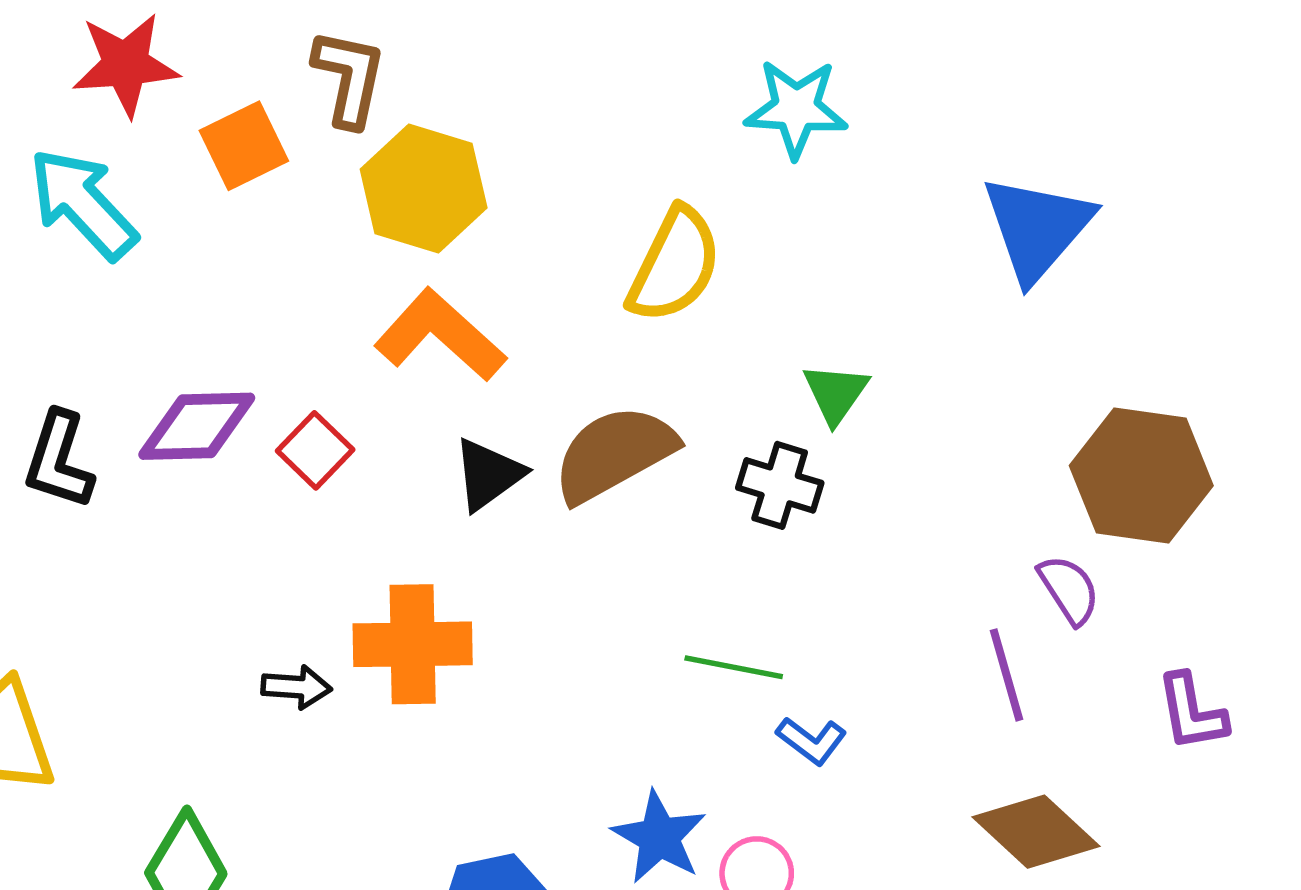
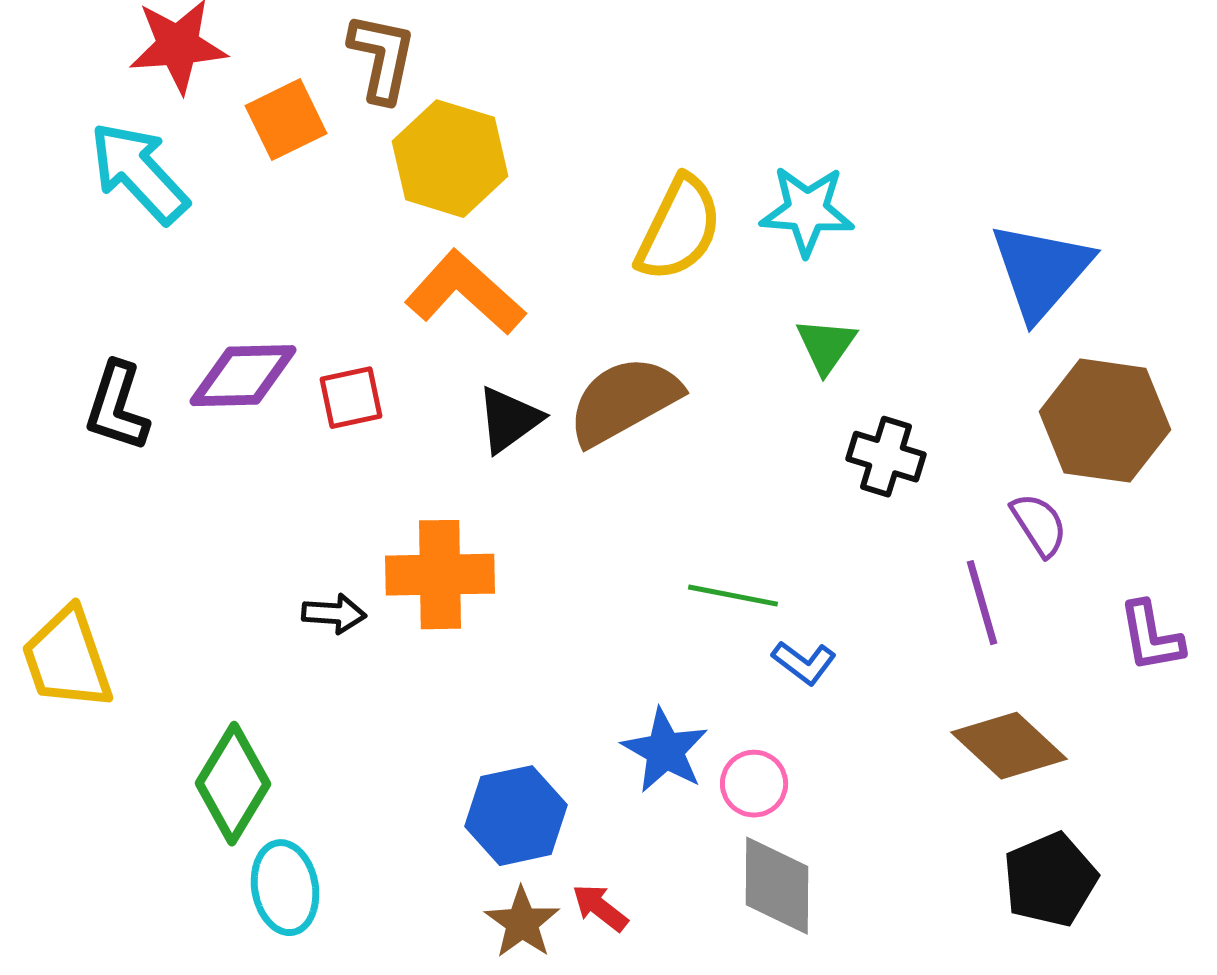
cyan star: (796, 108) -> (807, 211), moved
blue triangle: (1037, 228) -> (1041, 271), moved
red square: (315, 450) -> (351, 398), turned 34
black cross: (780, 485) -> (886, 457), moved

